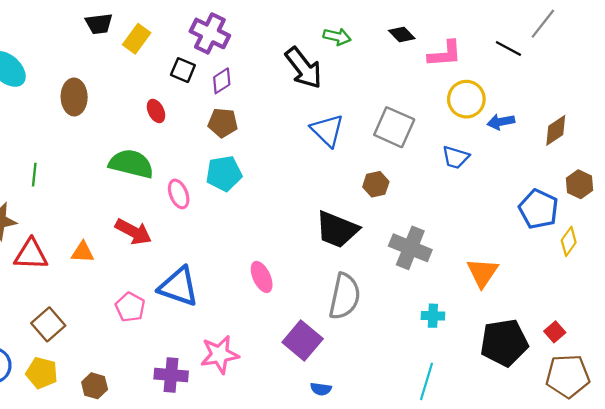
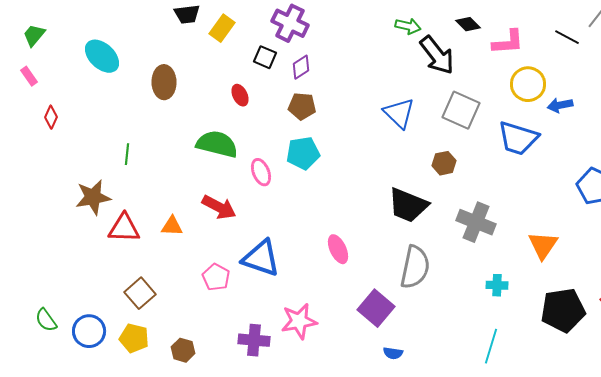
black arrow: (304, 68) -> (437, 55), moved
blue trapezoid: (456, 157) -> (518, 138), size x1.6

